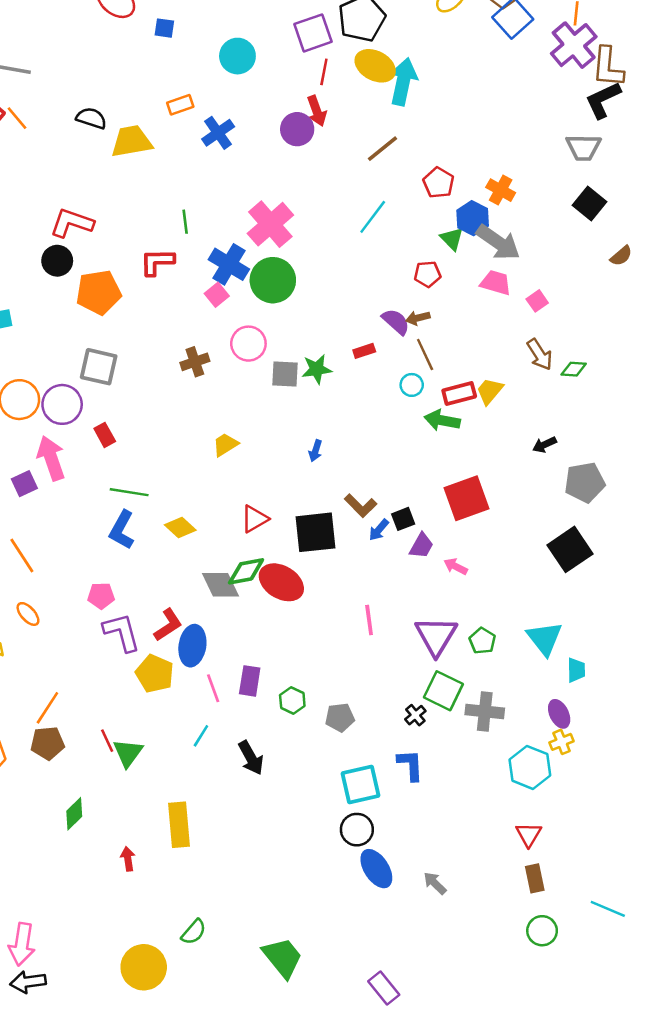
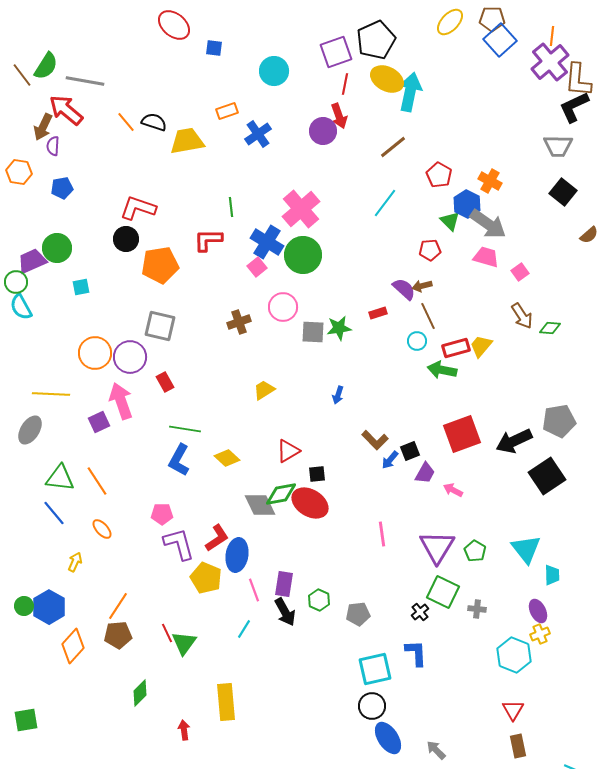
orange line: (17, 118) -> (126, 122), moved
black arrow: (544, 445) -> (514, 441), moved, size x1.8
black square: (315, 532) -> (317, 474), moved, size x0.5
gray cross: (485, 711) -> (477, 609), size x0.6
black arrow: (251, 758) -> (285, 612), moved

